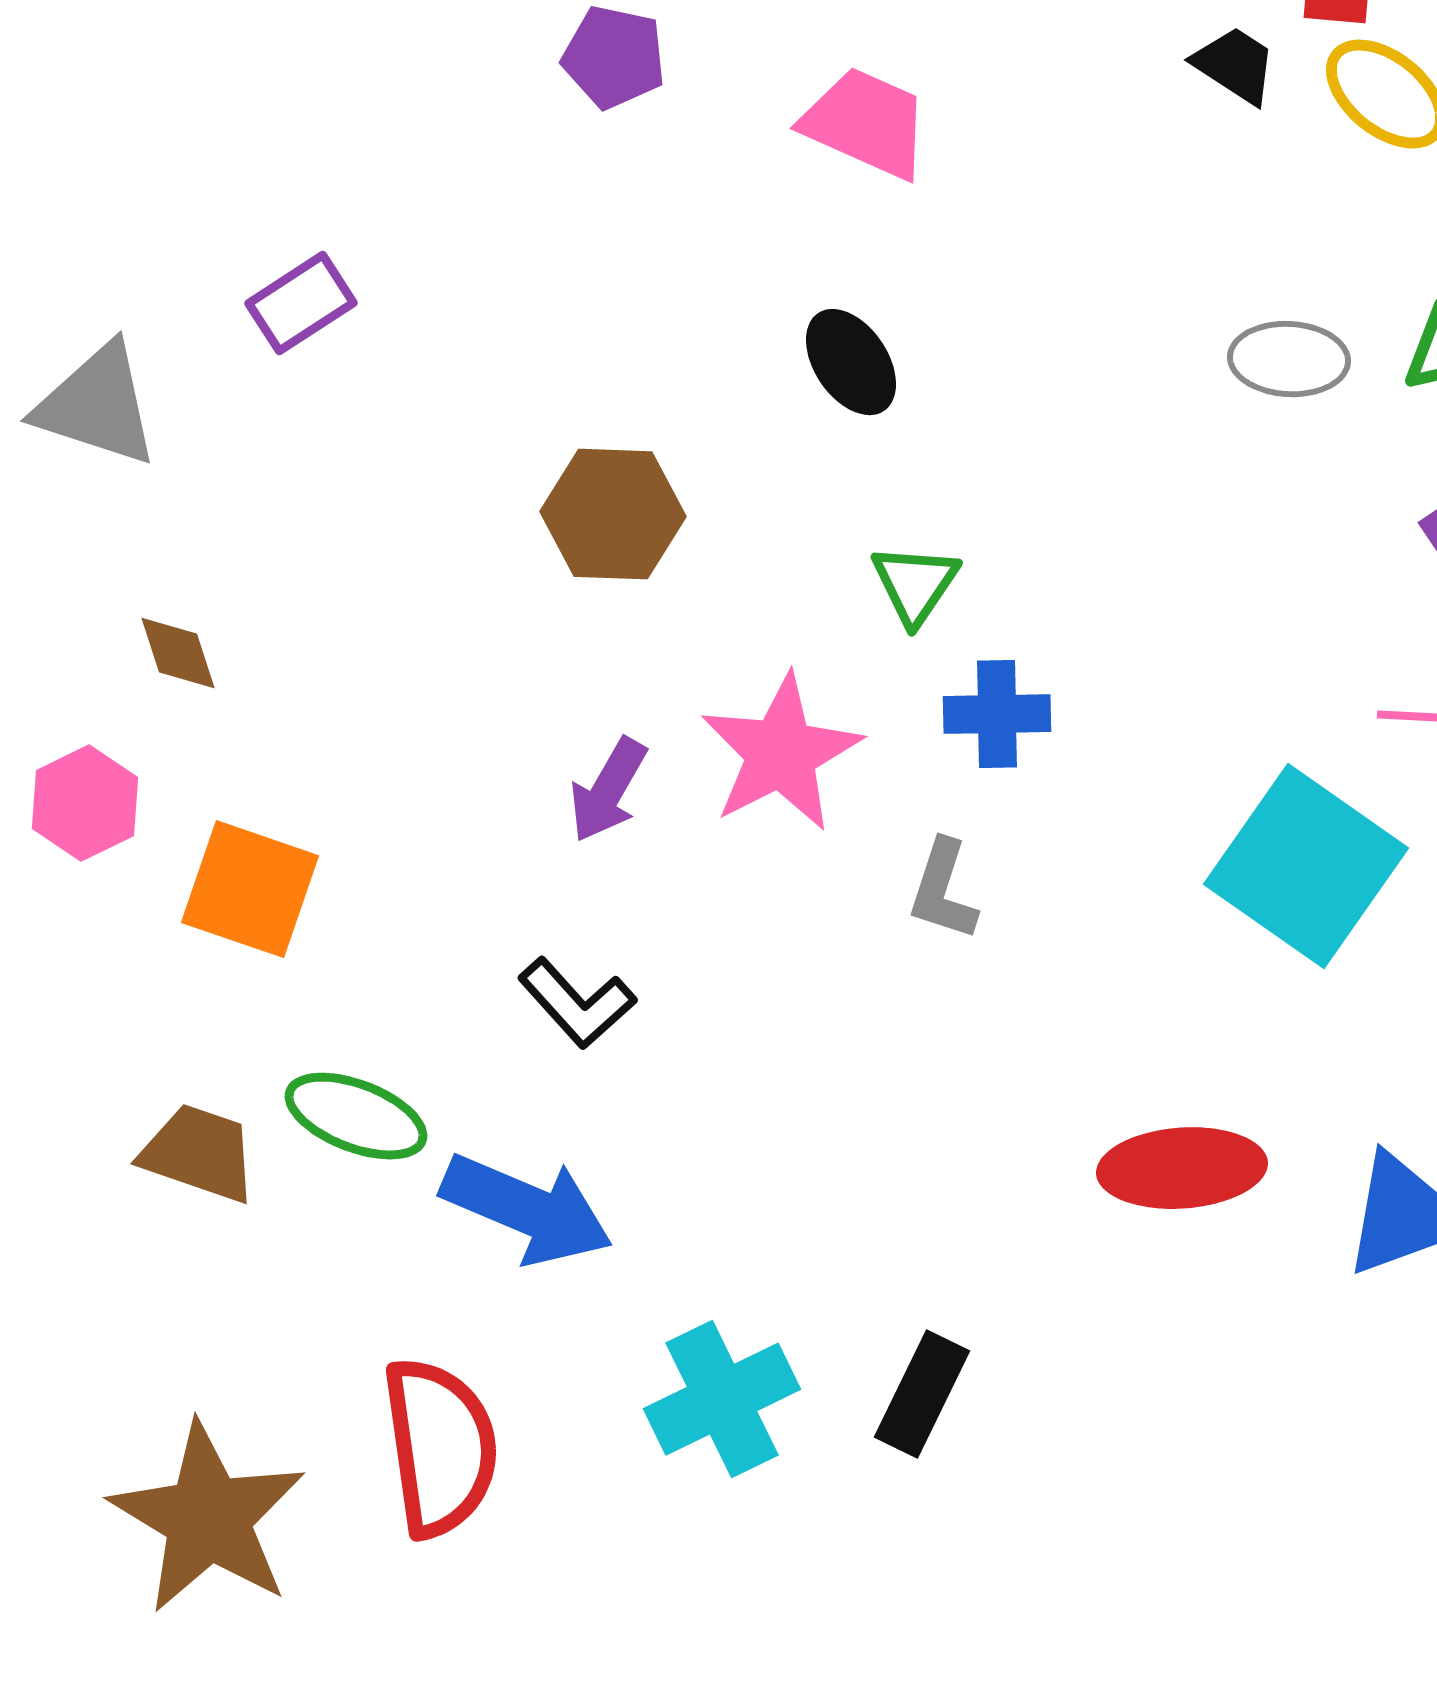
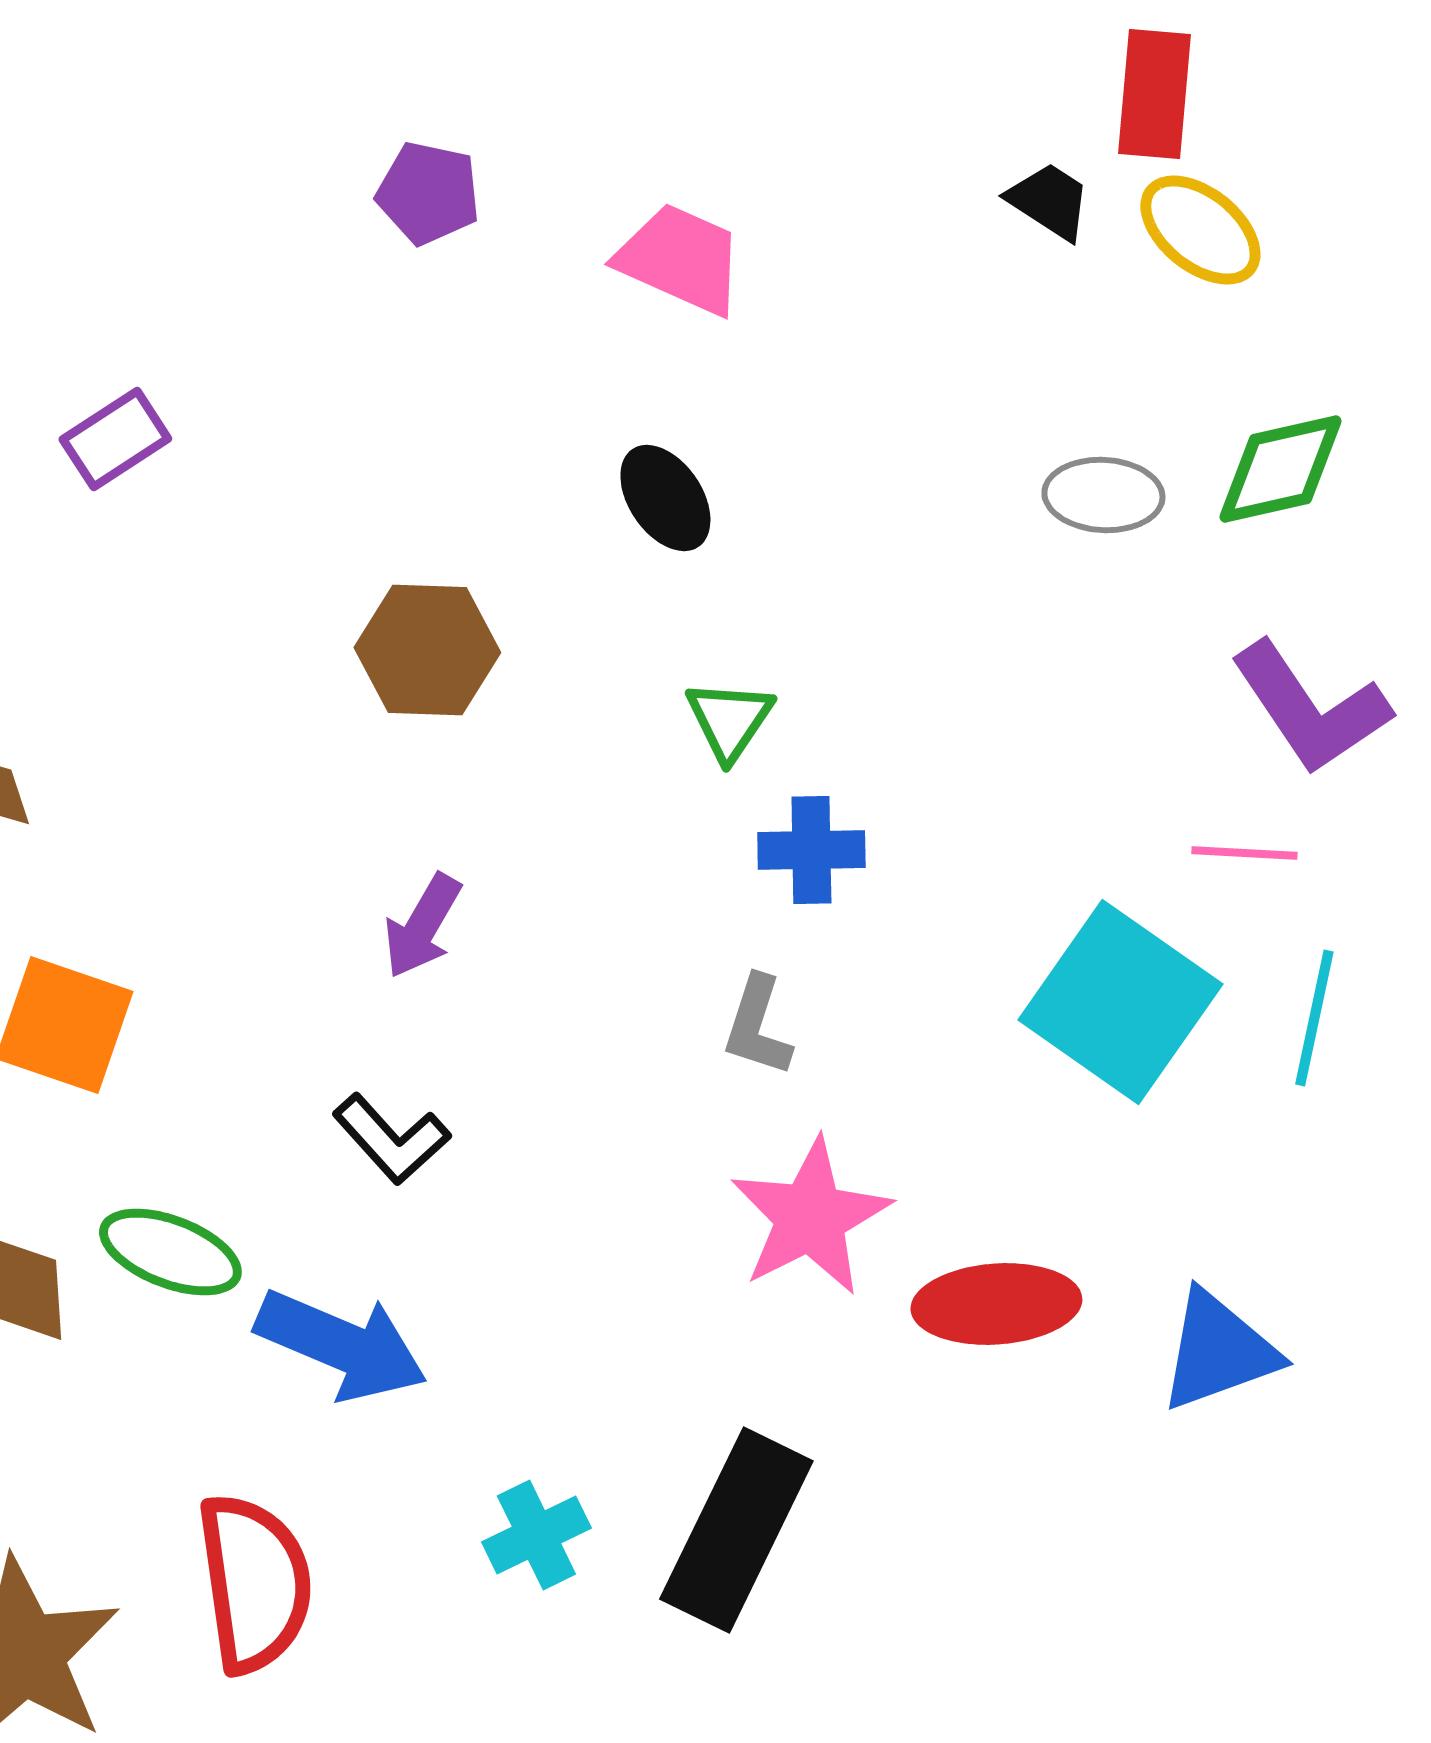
pink star: (781, 753) -> (810, 1217), moved
black rectangle: (922, 1394) -> (736, 1530), size x1.6
cyan cross: (722, 1399) -> (536, 1535), size x0.7

